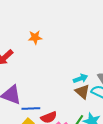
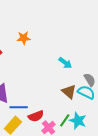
cyan arrow: (80, 78) -> (65, 63), moved, turned 56

